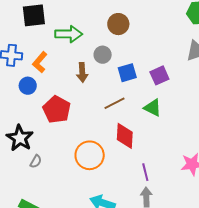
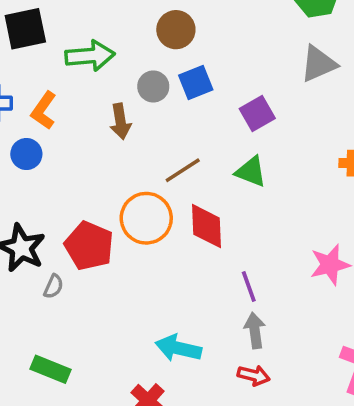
blue square: (127, 73) -> (196, 82), moved
red pentagon: (57, 110) -> (89, 246), moved
orange circle: (90, 155) -> (146, 218), moved

